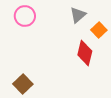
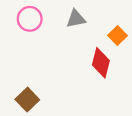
gray triangle: (78, 15) -> (76, 19), moved, turned 30

